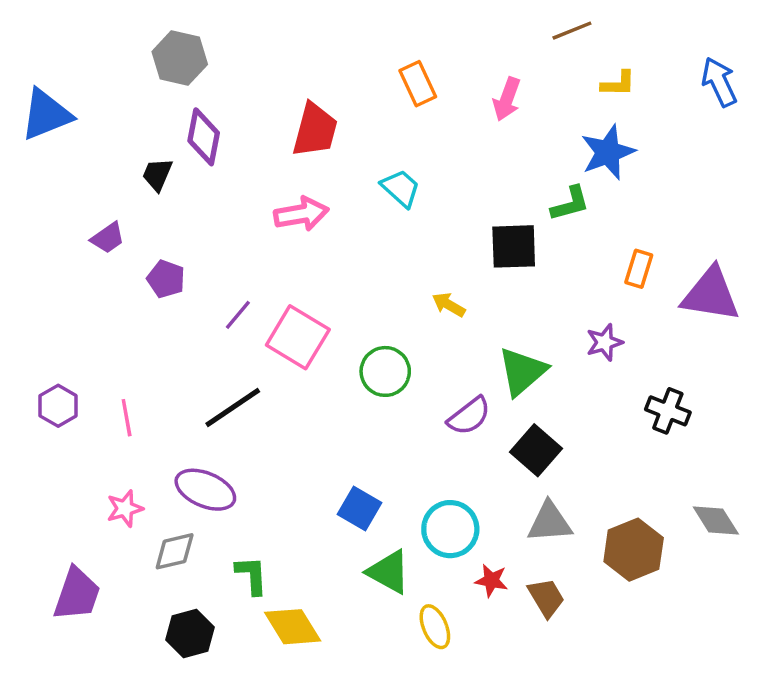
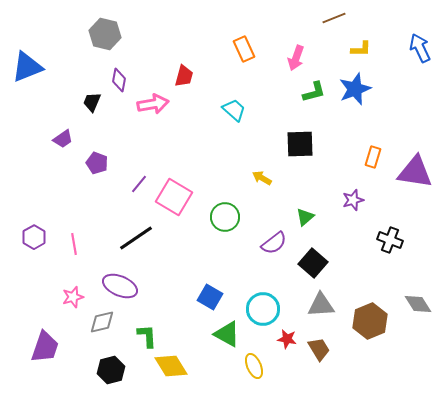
red trapezoid: (315, 130) -> (184, 76), size x0.7
purple diamond: (204, 137) -> (119, 80), size x0.7
green L-shape: (570, 204) -> (314, 92), moved
pink arrow: (301, 214) -> (153, 104), moved
green triangle: (522, 371) -> (305, 217), size x0.6

